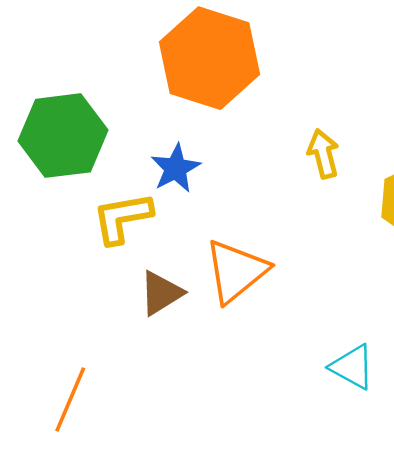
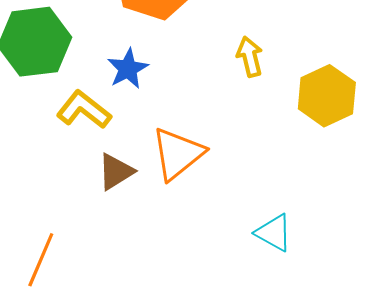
yellow L-shape: (122, 218) -> (84, 110), turned 48

